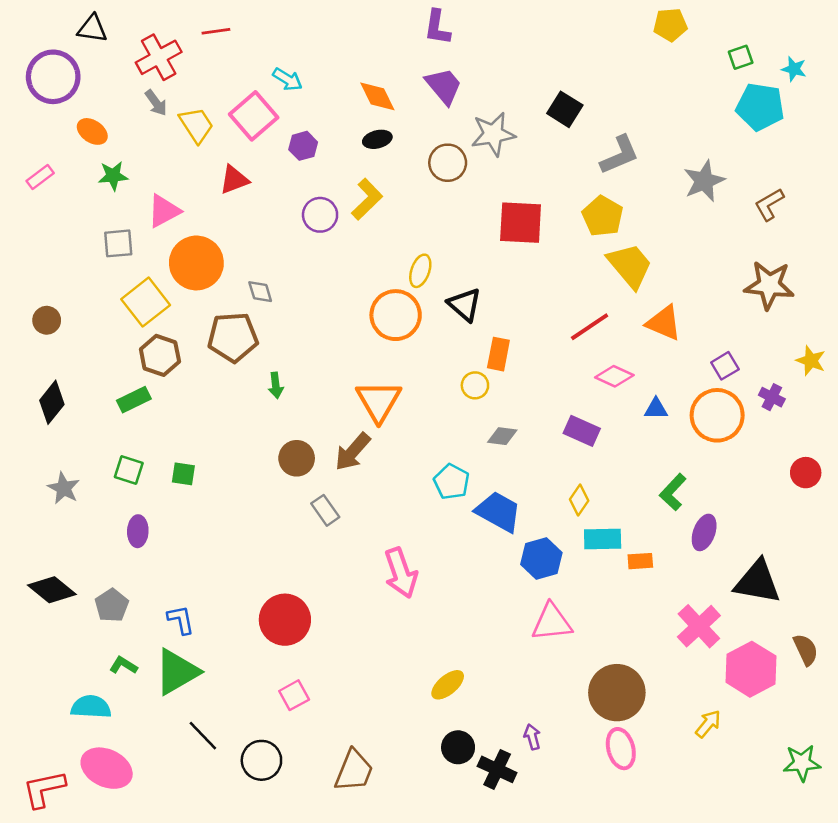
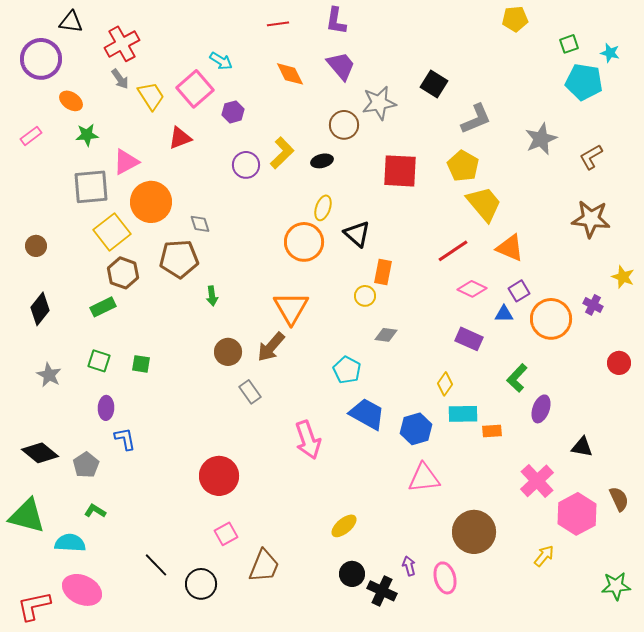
red line: (216, 31) -> (278, 24), moved
black ellipse: (377, 139) -> (322, 161), moved
gray square: (118, 243) -> (91, 187), size x1.5
purple square: (725, 366) -> (519, 291), moved
purple rectangle: (582, 431) -> (469, 339), moved
blue trapezoid: (498, 512) -> (367, 414), moved
black triangle: (757, 582) -> (582, 447), size x0.6
blue L-shape: (181, 620) -> (125, 439), moved
green triangle: (177, 672) -> (27, 516), moved, turned 45
pink ellipse: (621, 749) -> (445, 578), moved
brown trapezoid: (354, 771) -> (264, 566), moved

